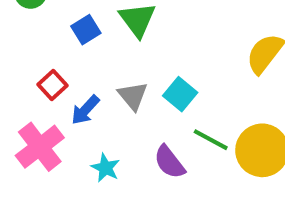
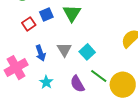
red square: (53, 85) -> (29, 24), moved
blue arrow: (85, 110) -> (41, 53), turned -70

